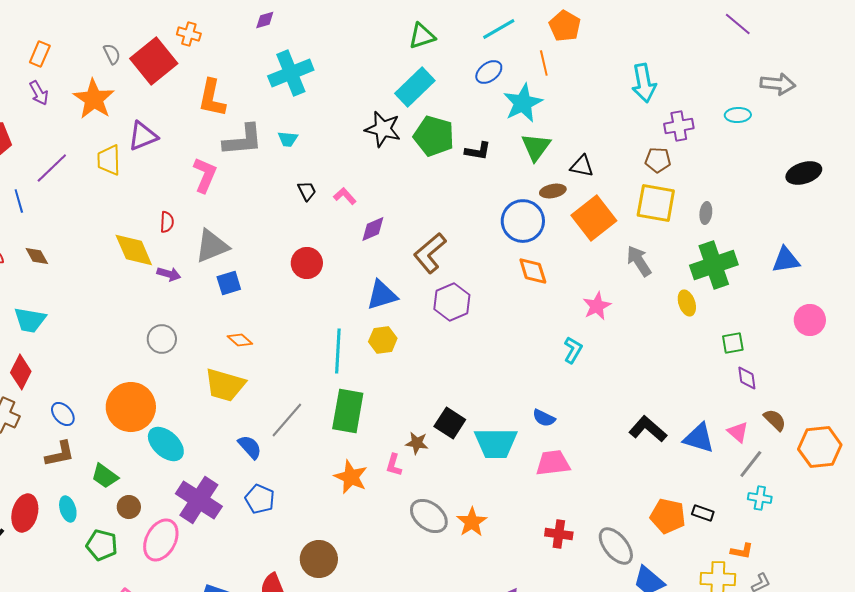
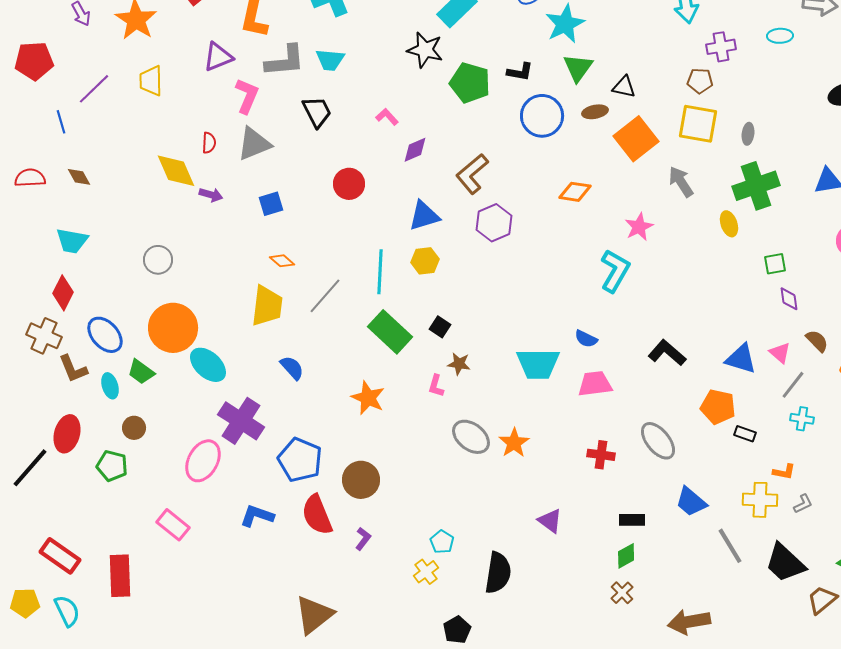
purple triangle: (143, 136) -> (218, 57), moved
green pentagon: (434, 136) -> (470, 83), moved
cyan trapezoid: (288, 139) -> (330, 60), size x1.4
black trapezoid: (307, 191) -> (317, 112), moved, size x1.6
blue circle: (523, 221) -> (542, 116), moved
gray triangle: (212, 246) -> (254, 144), moved
orange diamond: (533, 271) -> (575, 192), turned -64
gray circle: (162, 339) -> (158, 260), moved
cyan L-shape: (573, 350) -> (615, 271), size x1.6
yellow trapezoid: (225, 385) -> (267, 306), turned -99
green rectangle: (348, 411) -> (390, 332), turned -57
blue ellipse: (63, 414) -> (105, 335), size x1.5
gray line: (287, 420) -> (325, 296), moved
black square: (450, 423) -> (440, 327), moved, size x0.7
black L-shape: (648, 429) -> (667, 353), moved
brown L-shape: (60, 454) -> (73, 369), moved, turned 80
green trapezoid: (105, 476) -> (141, 372), moved
orange star: (351, 477) -> (368, 398), moved
blue pentagon: (260, 499) -> (300, 460), moved, size x1.5
brown circle: (129, 507) -> (134, 428), moved
cyan ellipse: (68, 509) -> (110, 386), moved
orange pentagon: (668, 516) -> (718, 407), moved
green pentagon: (102, 545) -> (112, 466), moved
gray ellipse: (616, 546) -> (658, 441), moved

